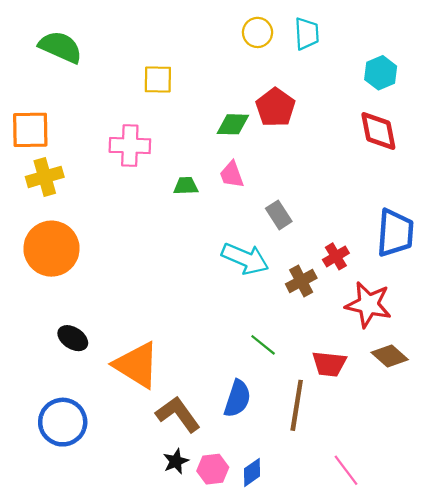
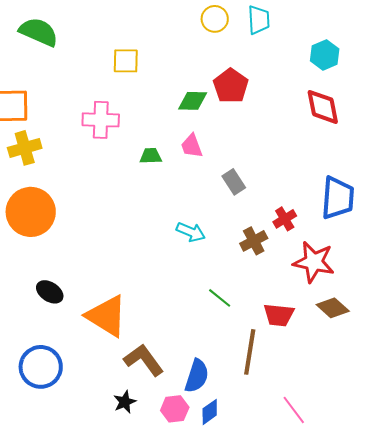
cyan arrow: (245, 259) -> (191, 232), moved, size x0.7
blue semicircle: (237, 399) -> (197, 376), moved
black star: (176, 461) -> (125, 402), moved

